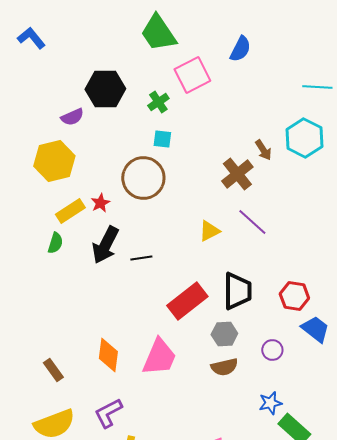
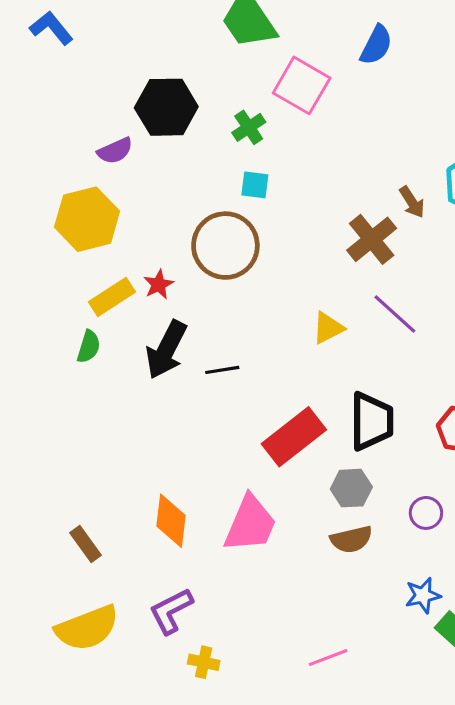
pink square: (192, 75) -> (302, 85), turned -33

